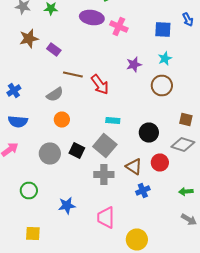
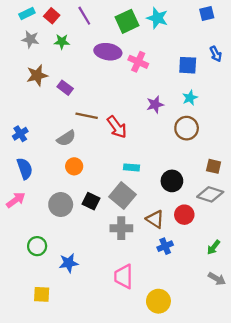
blue semicircle: (18, 122) -> (25, 169), turned -114
green arrow: (186, 192) -> (214, 247), turned -48
blue star: (67, 206) -> (69, 263), moved

